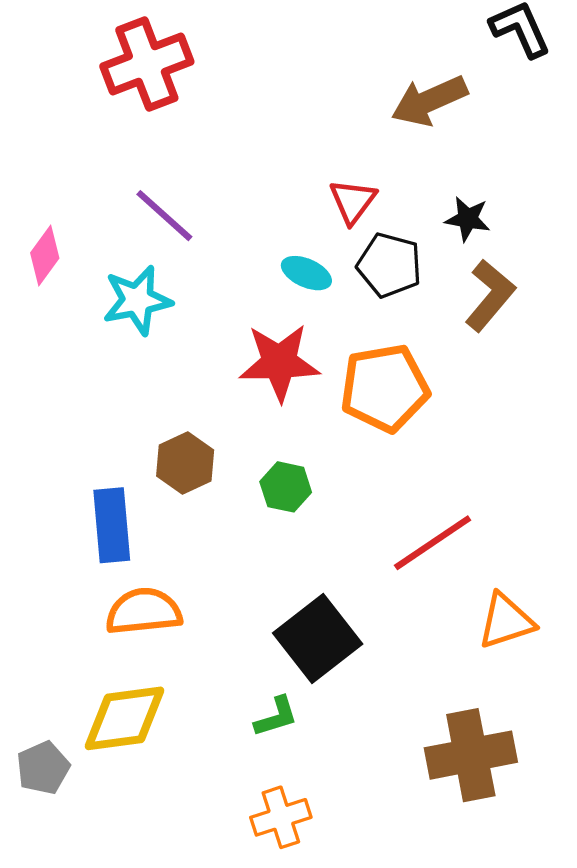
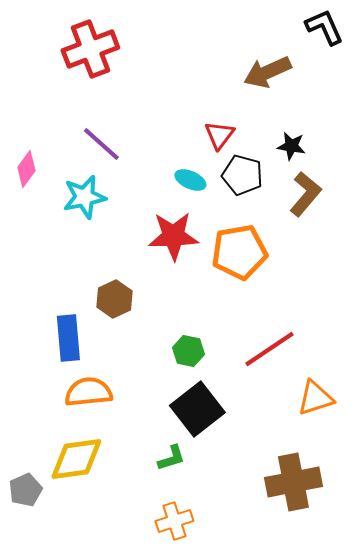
green hexagon: (286, 487) -> (188, 351), moved

